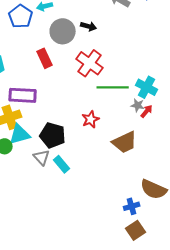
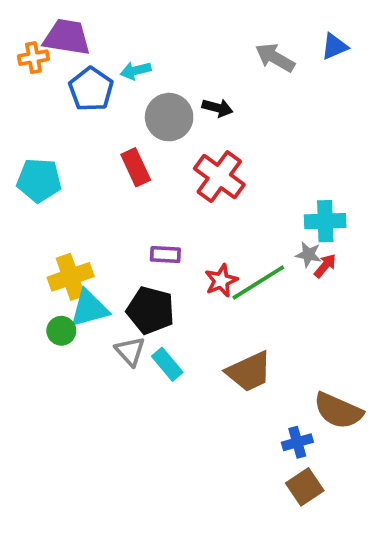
green line: (113, 87) -> (258, 282), moved, turned -32
cyan cross: (147, 87) -> (325, 221), turned -30
purple rectangle: (23, 95) -> (165, 255), moved, size x0.6
brown trapezoid: (125, 142) -> (249, 372), moved

